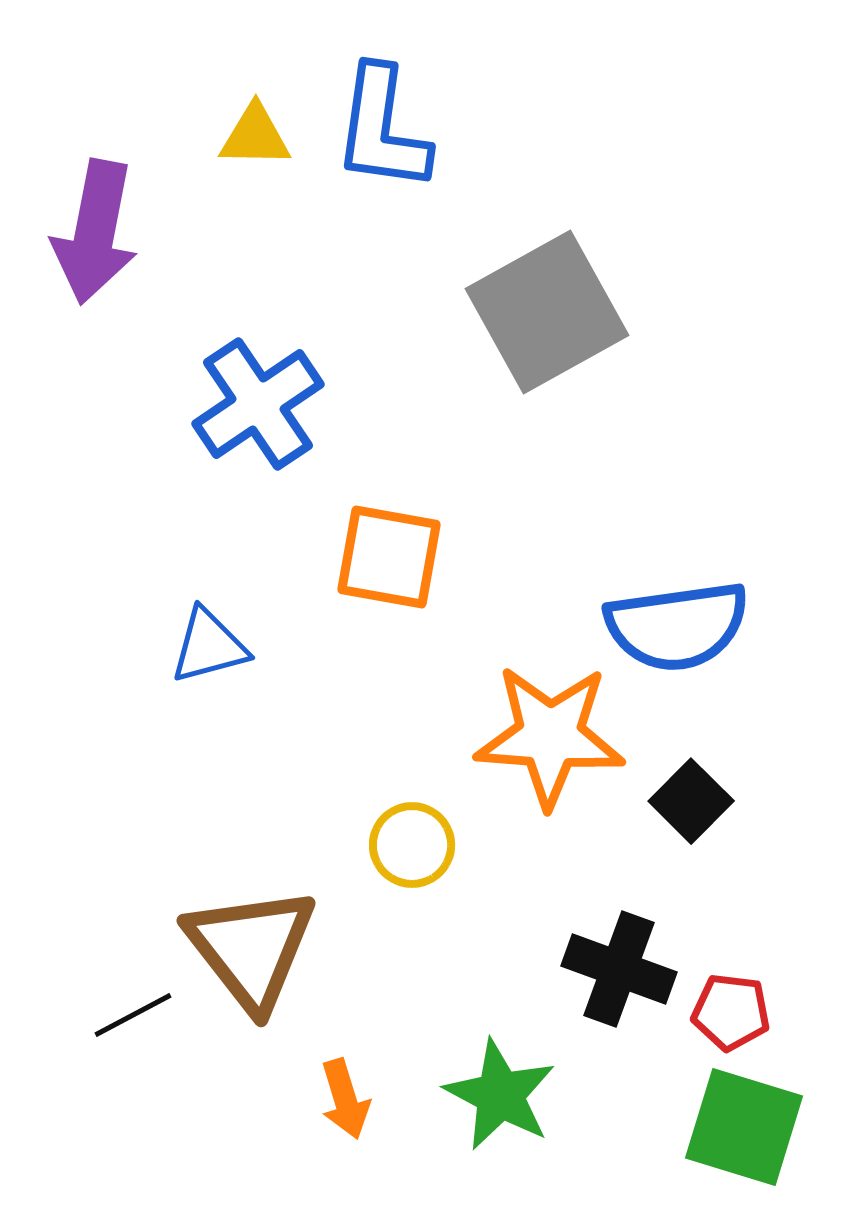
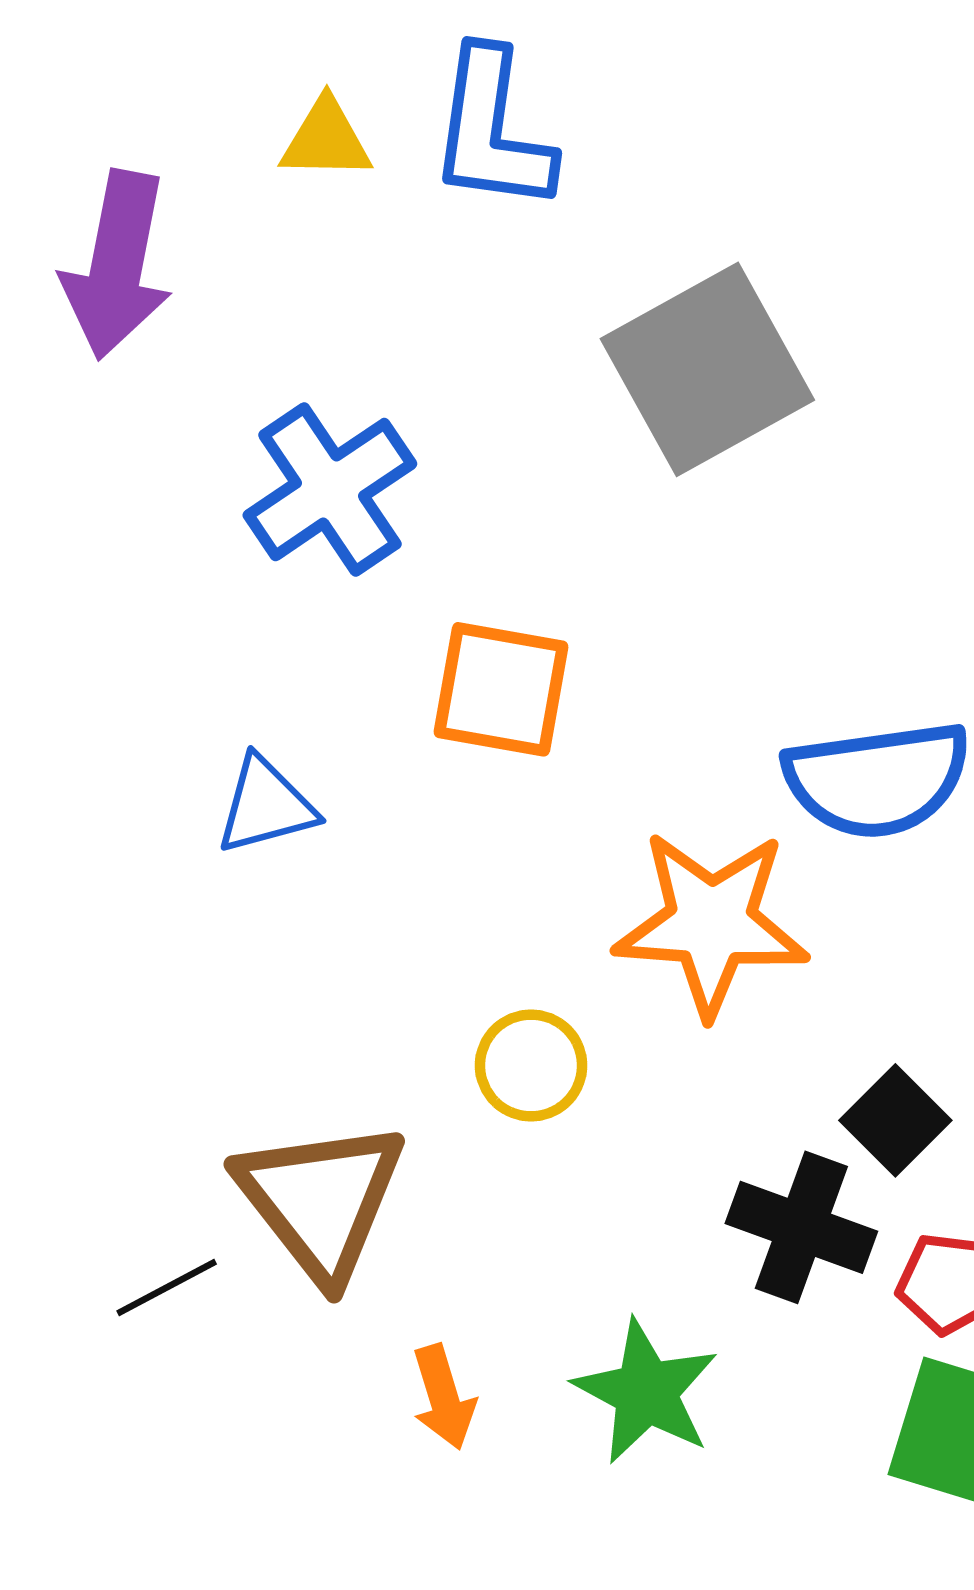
black square: (691, 801) -> (895, 1120), moved

